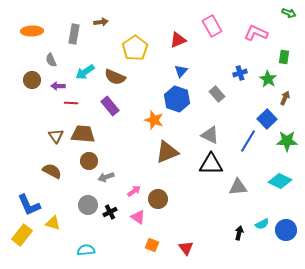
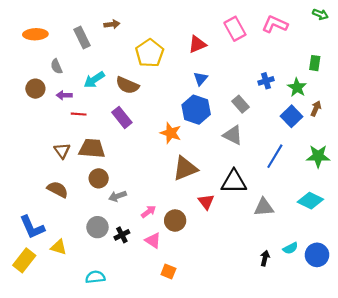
pink L-shape: (256, 33) -> (275, 24), moved
gray rectangle: (74, 34) -> (82, 38), turned -36
blue square: (267, 119) -> (292, 116), moved
gray triangle: (210, 135) -> (233, 135), moved
red triangle: (186, 248) -> (206, 202), moved

